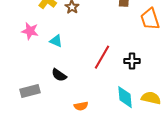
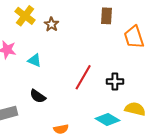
cyan diamond: (125, 97) -> (108, 120), turned -55
yellow semicircle: (151, 98) -> (135, 109), moved

